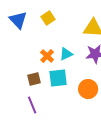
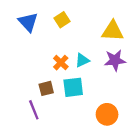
orange circle: (88, 89) -> (107, 114), moved
purple line: (32, 105) -> (34, 110), moved

